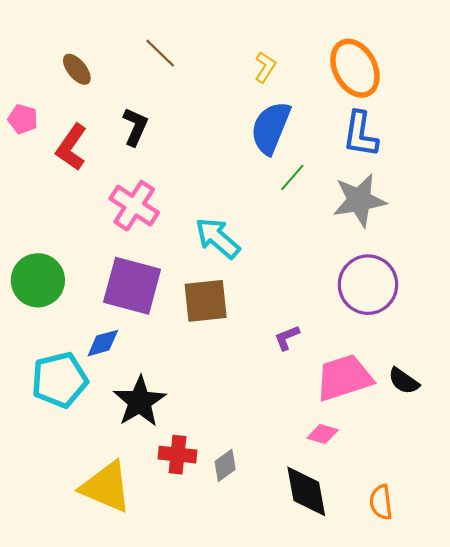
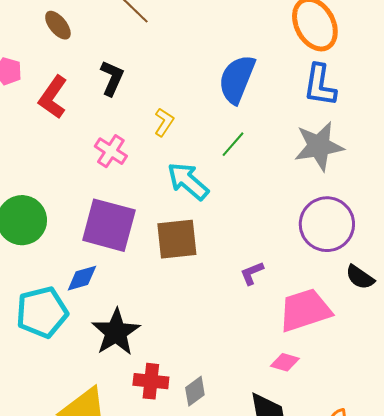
yellow L-shape: (265, 67) -> (164, 122), moved
green line: (292, 177) -> (233, 144), moved
pink cross: (134, 206) -> (111, 151), size x0.7
black semicircle: (404, 381) -> (360, 277), moved

